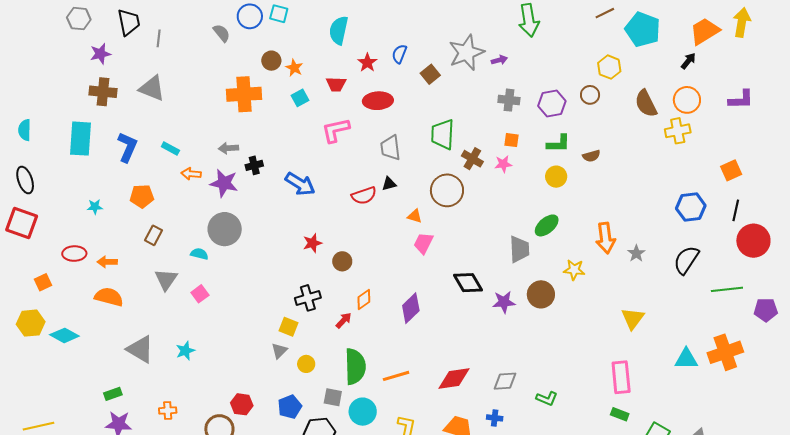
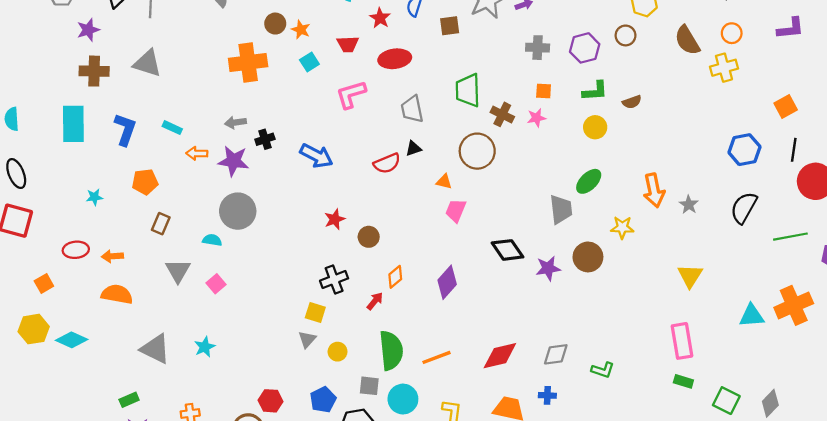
brown square: (430, 74) -> (450, 26), turned 36
orange circle: (687, 100) -> (732, 33), size x0.7

